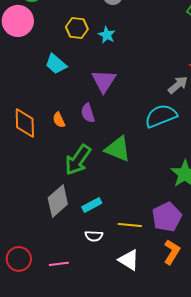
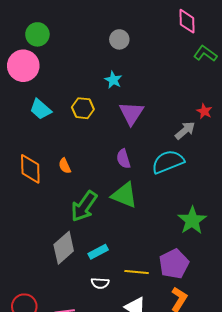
yellow hexagon: (77, 28) -> (83, 108), moved
cyan trapezoid: (56, 64) -> (40, 109), moved
purple triangle: (104, 81) -> (131, 113), moved
purple semicircle: (88, 113) -> (123, 159), moved

